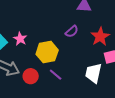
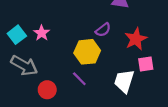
yellow hexagon: (47, 52) -> (87, 52), moved
red circle: (31, 76) -> (47, 90), moved

